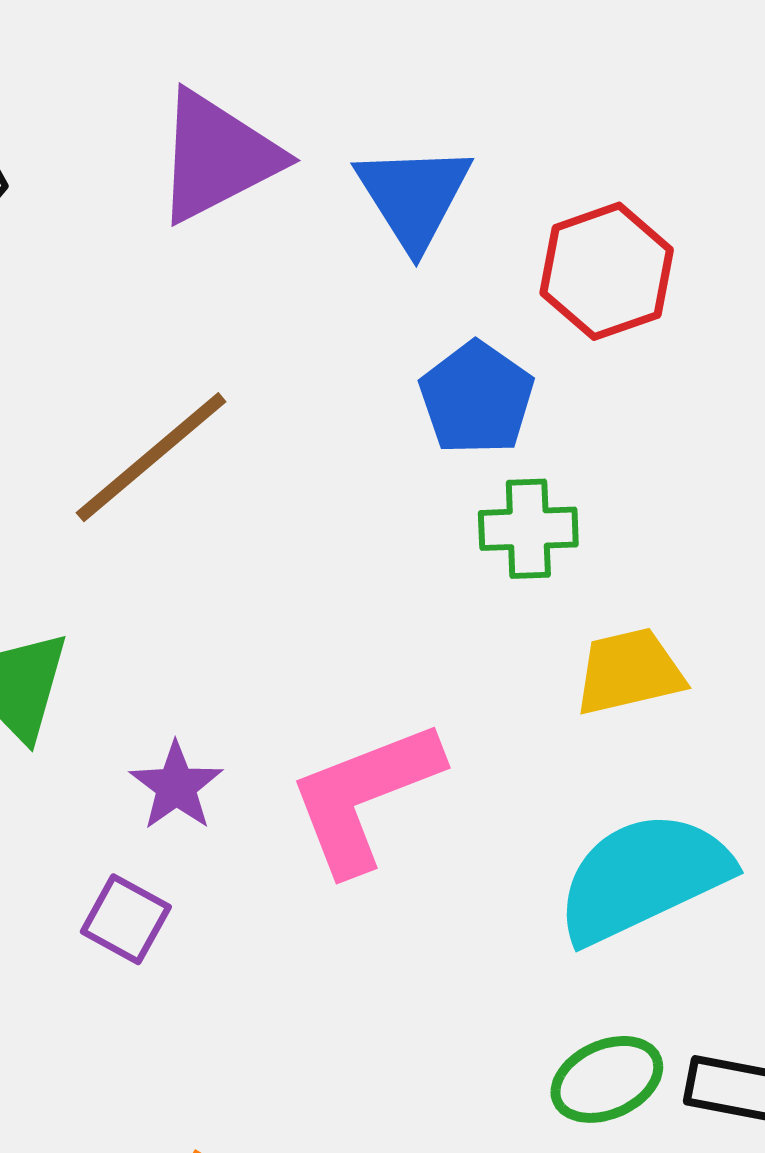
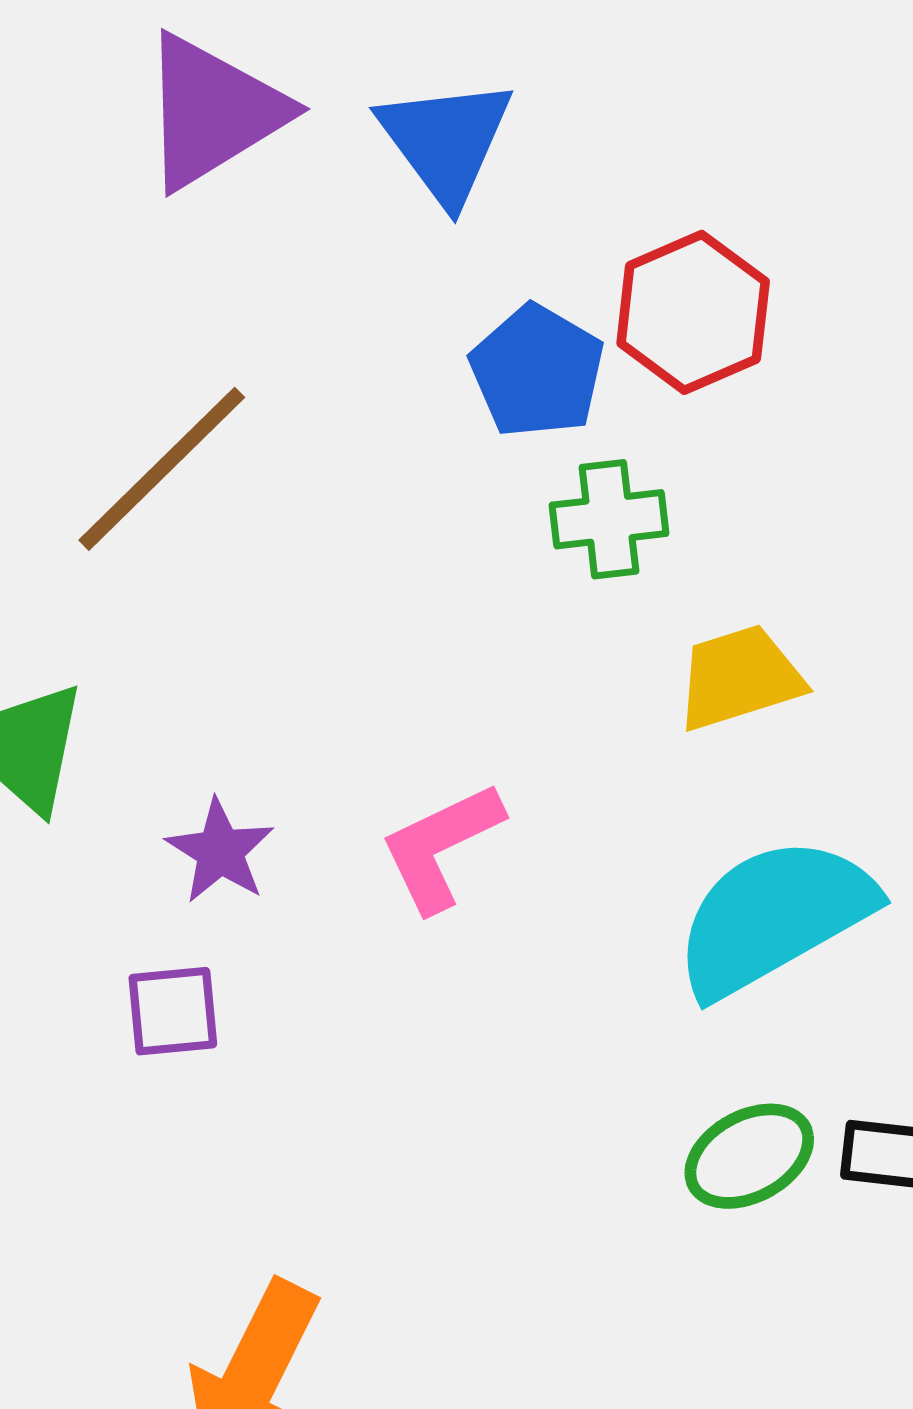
red hexagon: (607, 271) -> (693, 312), moved
pink L-shape: (364, 796) -> (441, 847), size x0.7
purple square: (126, 919) -> (173, 1011), turned -30

